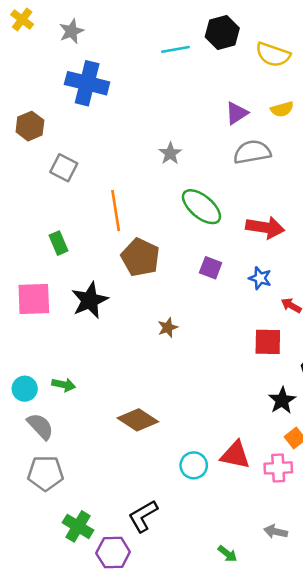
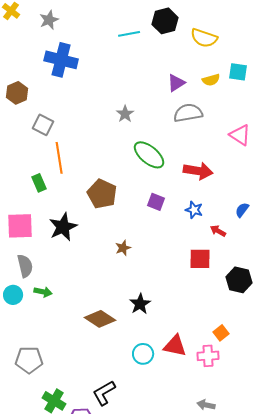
orange line: (116, 211) -> (59, 158), moved
black star: (282, 400) -> (140, 304), moved
gray semicircle: (40, 426) -> (25, 266), moved, turned 30

